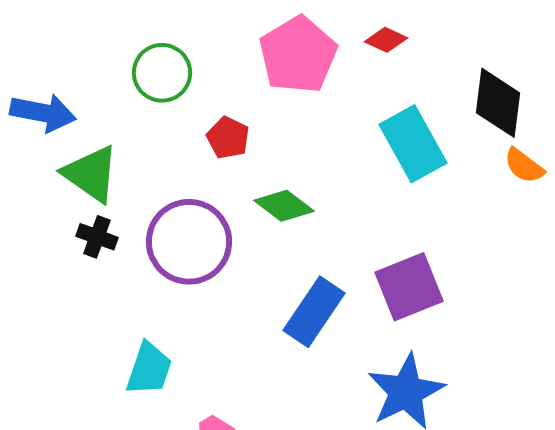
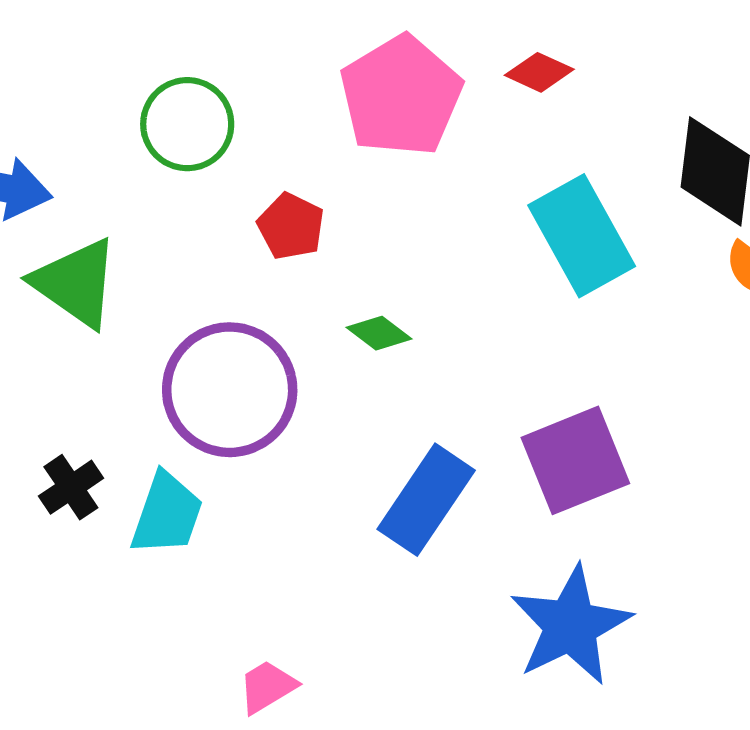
green diamond: (284, 206) -> (379, 333), size x0.7
black cross: (97, 237) -> (71, 487), moved, turned 36
cyan trapezoid: (149, 369) -> (167, 514), moved

